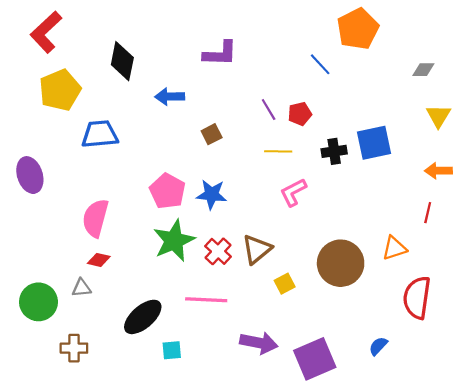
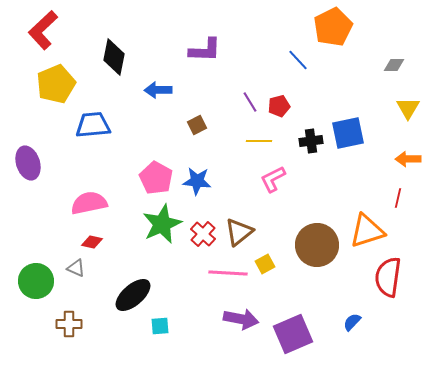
pink semicircle: (95, 218) -> (89, 203), turned 63
orange triangle: (394, 248) -> (367, 231), size x1.5
gray triangle: (81, 288) -> (76, 268), turned 30
pink line: (206, 300) -> (228, 273), moved

